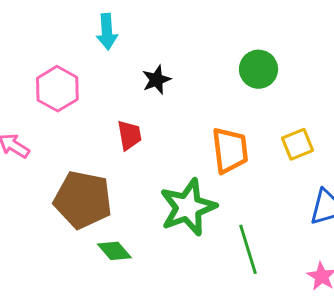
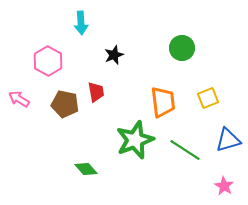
brown pentagon: (83, 200) -> (65, 104), moved, size x0.7
green line: (248, 249) -> (185, 150), moved, turned -40

